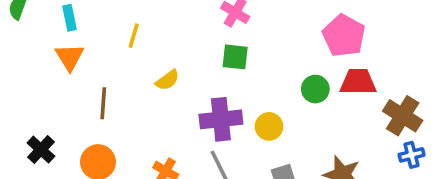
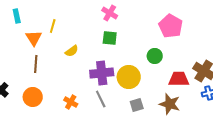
orange triangle: (69, 57) -> (34, 38), moved
red trapezoid: (358, 82) -> (179, 79), moved
yellow circle: (269, 126) -> (129, 77), size x1.5

